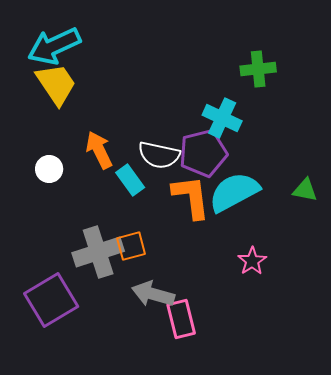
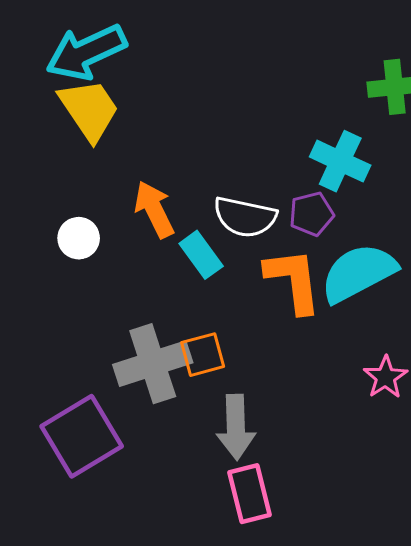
purple pentagon: (203, 153) -> (311, 214), size x0.6
gray arrow: (153, 294) -> (236, 427), turned -108
pink rectangle: (181, 319) -> (249, 494), moved

